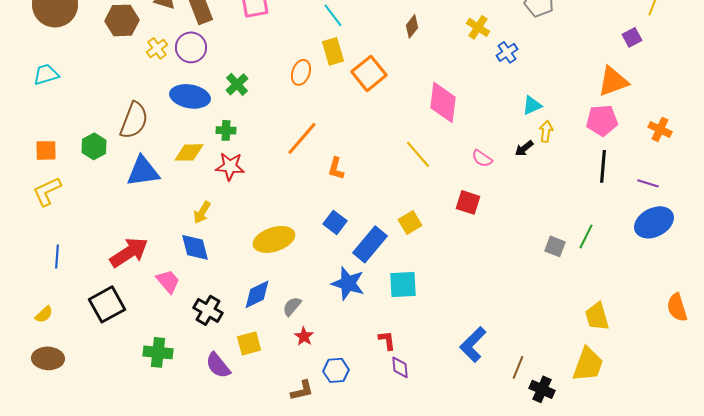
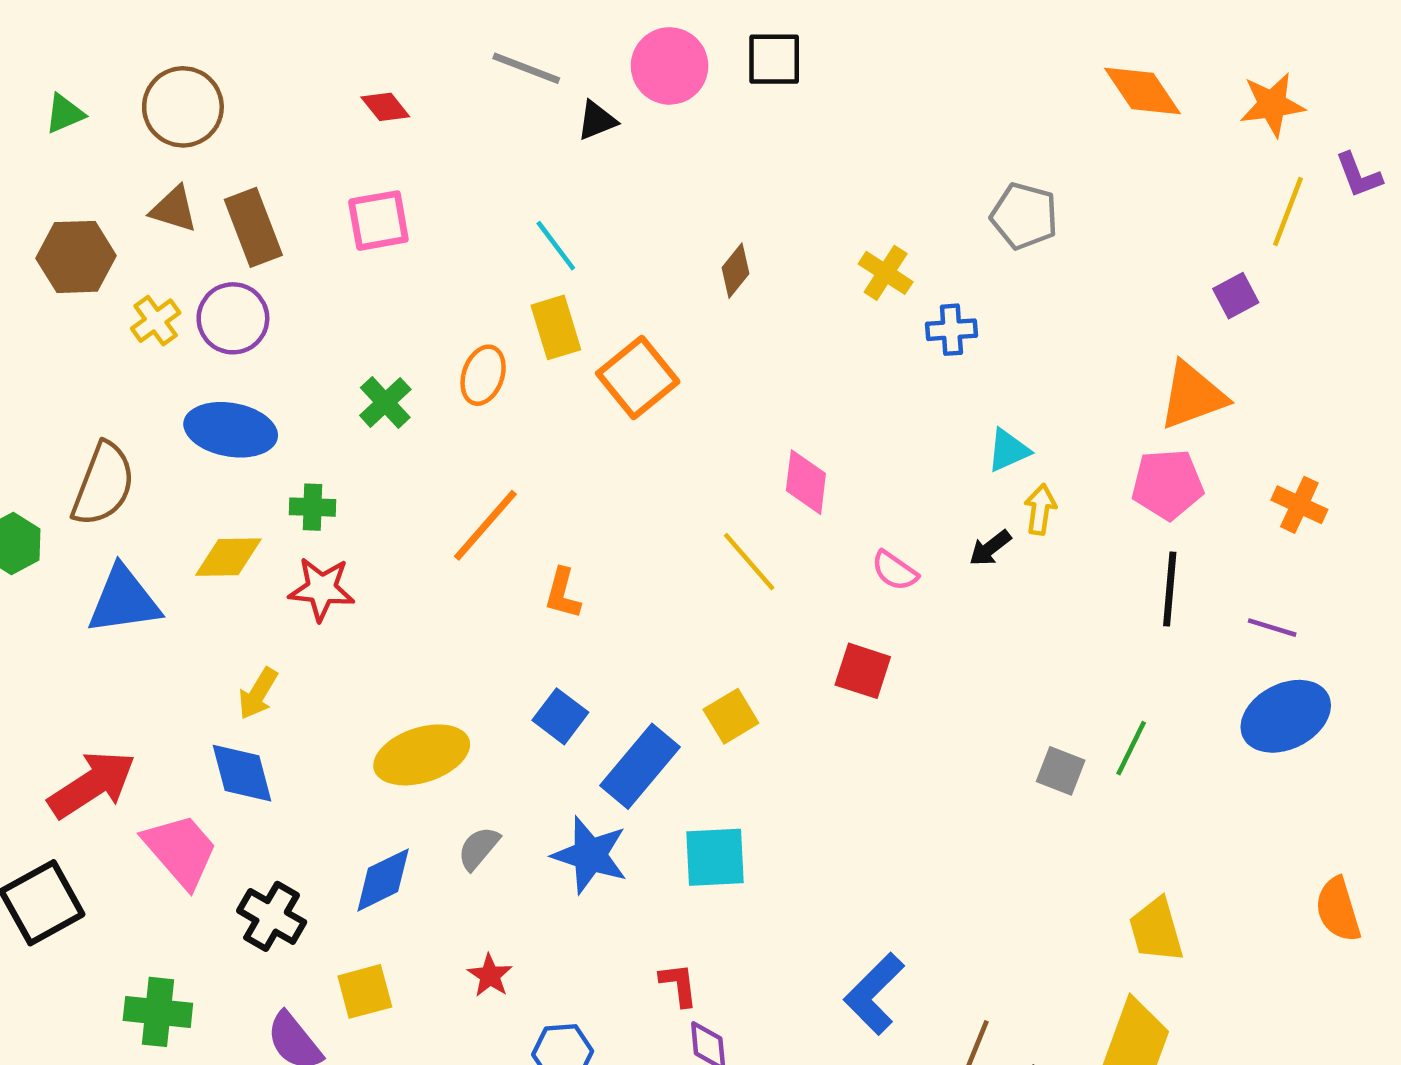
blue cross: (507, 52) -> (951, 330), turned 30
green cross: (237, 84) -> (385, 402), moved
pink diamond: (443, 102) -> (806, 482), moved, size x0.7
pink trapezoid: (168, 281) -> (181, 850), size x1.4
gray semicircle: (292, 306) -> (479, 848), moved

